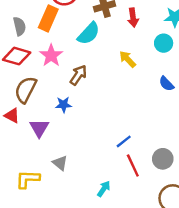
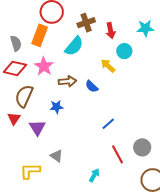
cyan circle: (164, 43) -> (124, 51), moved
brown arrow: (78, 75) -> (67, 81), turned 54
blue semicircle: (166, 84) -> (92, 86), moved
red triangle: (12, 116) -> (14, 119), turned 40
blue line: (124, 141) -> (108, 124), moved

